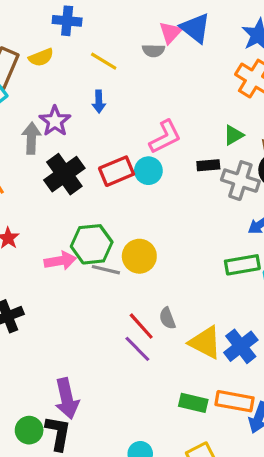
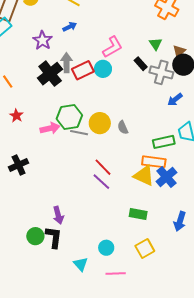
blue arrow: (99, 102) -> (70, 27), turned -112
green triangle: (234, 135) -> (156, 44), turned -32
gray arrow: (31, 138) -> (66, 63), moved
black rectangle: (208, 165) -> (141, 64), turned 56
green rectangle: (242, 265) -> (164, 142), moved
gray semicircle: (167, 318) -> (123, 127), moved
purple arrow: (67, 399) -> (58, 215), size x0.7
orange rectangle: (234, 401) -> (154, 162), moved

